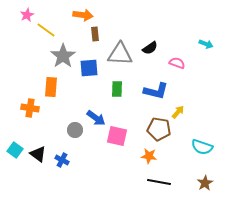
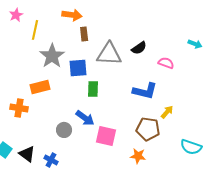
yellow line: (46, 30) -> (35, 30), turned 66
orange rectangle: (51, 87) -> (40, 87), turned 72
green rectangle: (117, 89) -> (93, 89), moved

